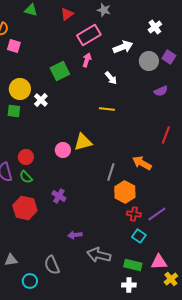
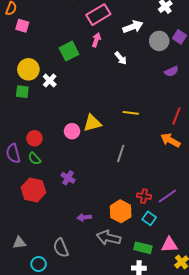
yellow line: (107, 109) -> (131, 113), moved
orange arrow: (142, 163) -> (170, 140), moved
orange hexagon: (125, 192) -> (121, 211), moved

